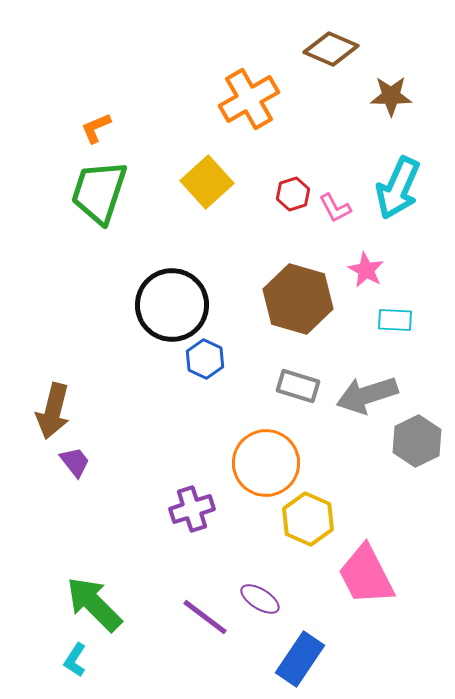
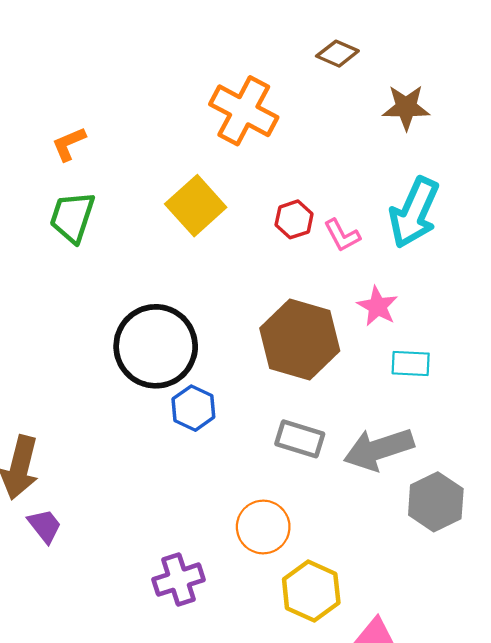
brown diamond: (331, 49) -> (337, 54), size x0.7
orange cross: (249, 99) -> (244, 111), turned -32
green trapezoid: (99, 192) -> (72, 217), size x0.7
orange circle: (266, 463) -> (263, 527), size x0.7

